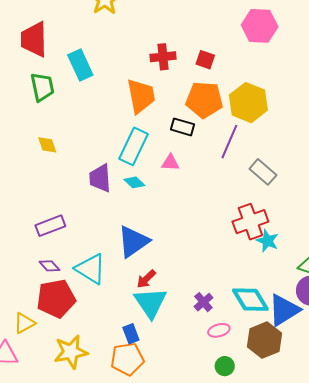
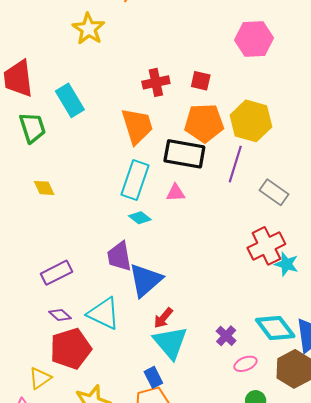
black rectangle: (183, 127) -> (184, 154), size x1.6
purple trapezoid: (100, 178) -> (119, 256), moved

